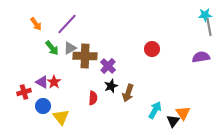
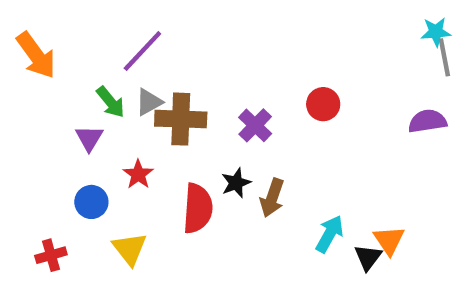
orange arrow: (36, 24) -> (36, 55), moved, size x1.6
purple cross: (108, 66) -> (255, 125), moved
purple triangle: (42, 82) -> (89, 138), moved, turned 32
red star: (54, 82) -> (138, 174), moved
red cross: (24, 92) -> (51, 255), moved
red semicircle: (93, 98) -> (198, 208), size x1.6
blue circle: (43, 106) -> (91, 202), moved

